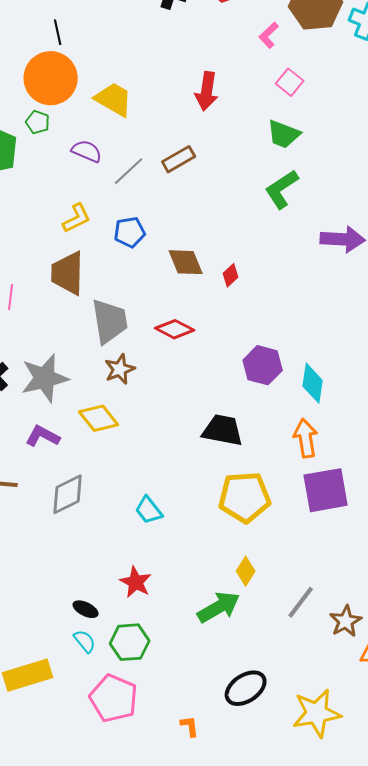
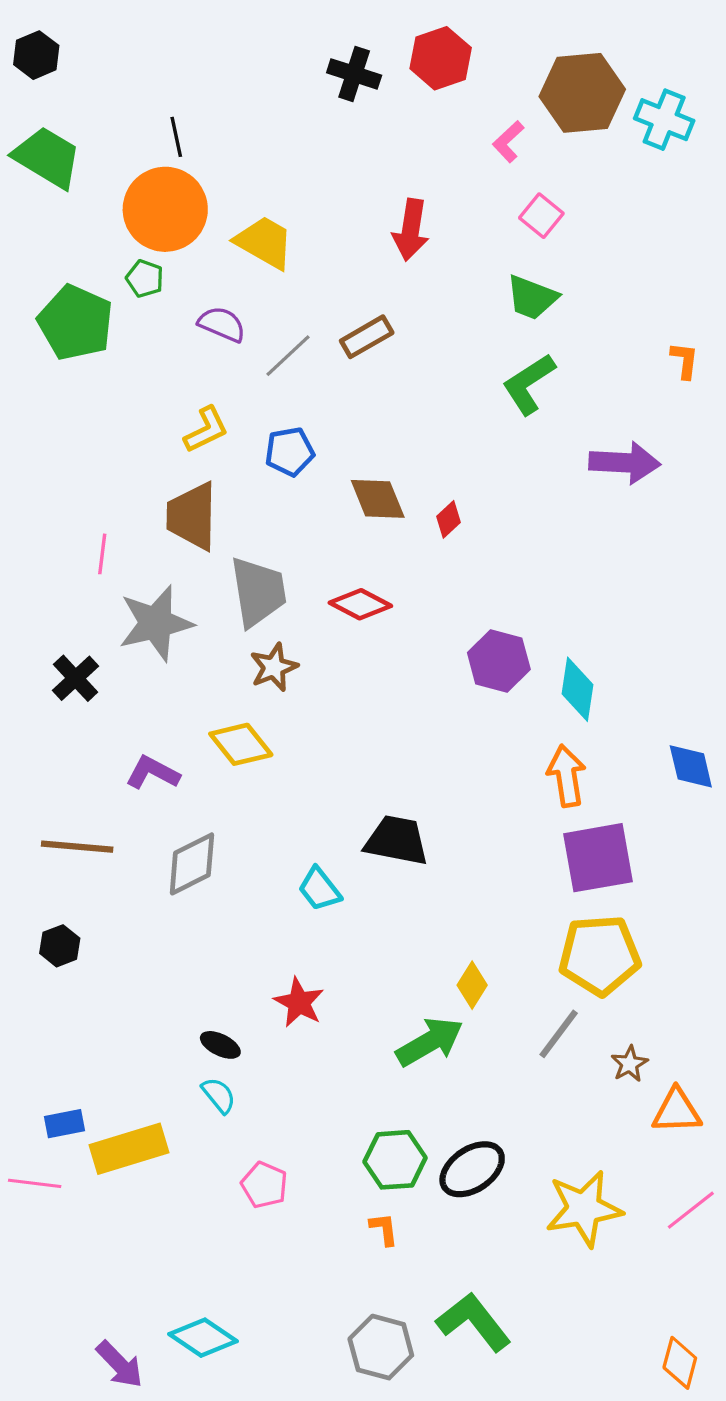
gray star: (45, 378) -> (156, 623), moved
black trapezoid: (223, 430) -> (397, 840), moved
yellow pentagon: (245, 497) -> (600, 955), moved
brown star: (346, 621) -> (629, 1064), size x0.7
green hexagon: (130, 642) -> (395, 1160), moved
pink pentagon: (114, 698) -> (264, 1185), size x0.6

